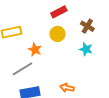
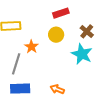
cyan star: (86, 49) -> (82, 54), size x1.5
gray line: (22, 69) -> (16, 64), turned -50

